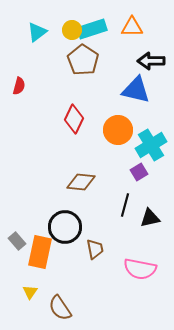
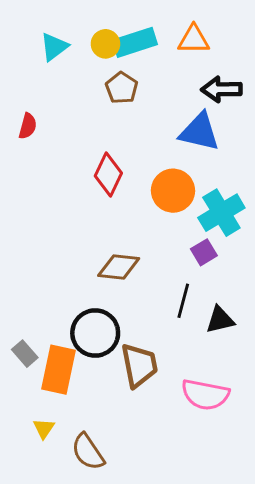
brown pentagon: (83, 60) -> (122, 88), size x0.7
brown trapezoid: (95, 249) -> (139, 365), size x1.5

